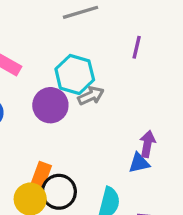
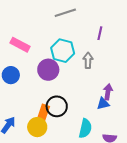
gray arrow: (91, 96) -> (88, 60), moved, turned -63
black circle: (59, 192) -> (57, 106), moved

